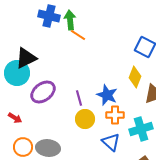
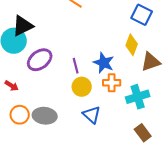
blue triangle: (111, 142) -> (92, 115), moved

